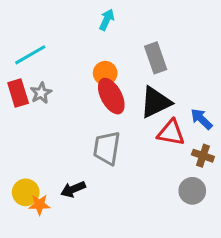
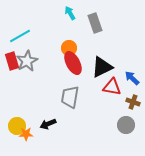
cyan arrow: (107, 20) -> (70, 13), turned -56
gray rectangle: (156, 58) -> (95, 23), moved
gray star: (41, 93) -> (27, 61), size x1.5

